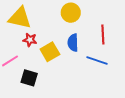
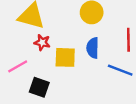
yellow square: (50, 52) -> (65, 57), turned 30

